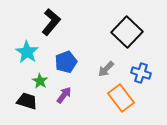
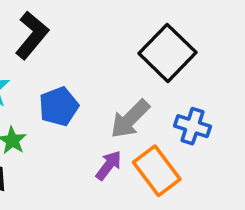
gray arrow: (106, 69) -> (130, 119), size x1.4
purple arrow: (64, 95) -> (109, 165), moved

